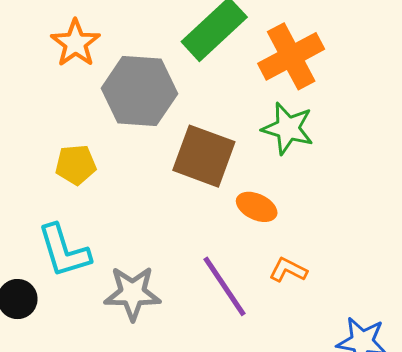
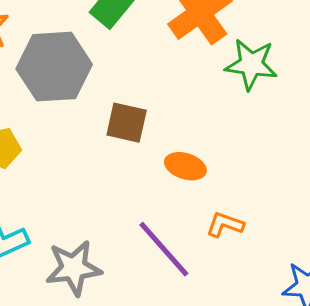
green star: (288, 128) -> (251, 64), moved
brown square: (204, 156) -> (127, 123), size x0.7

